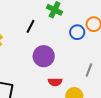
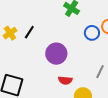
black line: (30, 26) -> (29, 32), moved

